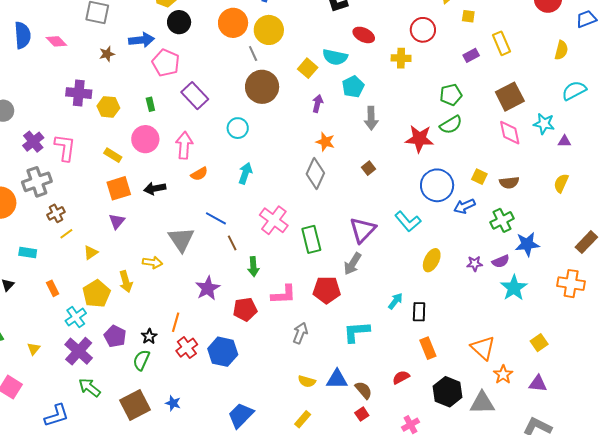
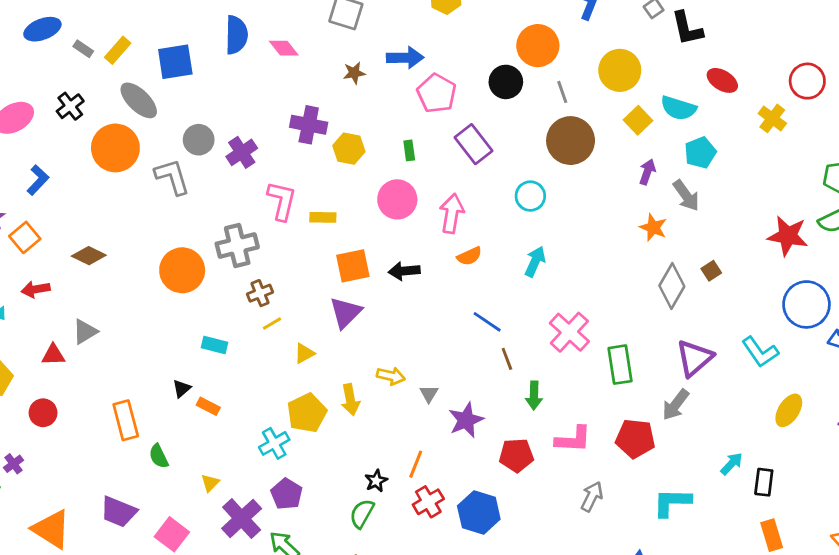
black circle: (179, 22) -> (506, 82), moved
yellow circle: (269, 30) -> (620, 70), moved
yellow cross: (401, 58) -> (772, 118), turned 30
gray arrow: (371, 118) -> (686, 196), moved, turned -40
purple cross: (33, 142) -> (242, 152), moved
yellow rectangle: (113, 155) -> (323, 217), moved, turned -36
gray diamond: (315, 174) -> (672, 286), moved
purple triangle: (117, 221) -> (346, 313), size x1.4
gray triangle: (181, 239) -> (429, 394), moved, size x0.5
orange rectangle: (53, 288) -> (208, 406), moved, turned -42
purple pentagon: (115, 336) -> (287, 494), moved
purple cross: (79, 351) -> (242, 519), moved

